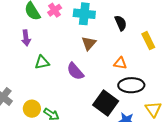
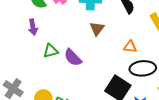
purple semicircle: (75, 71) -> (73, 58), moved

